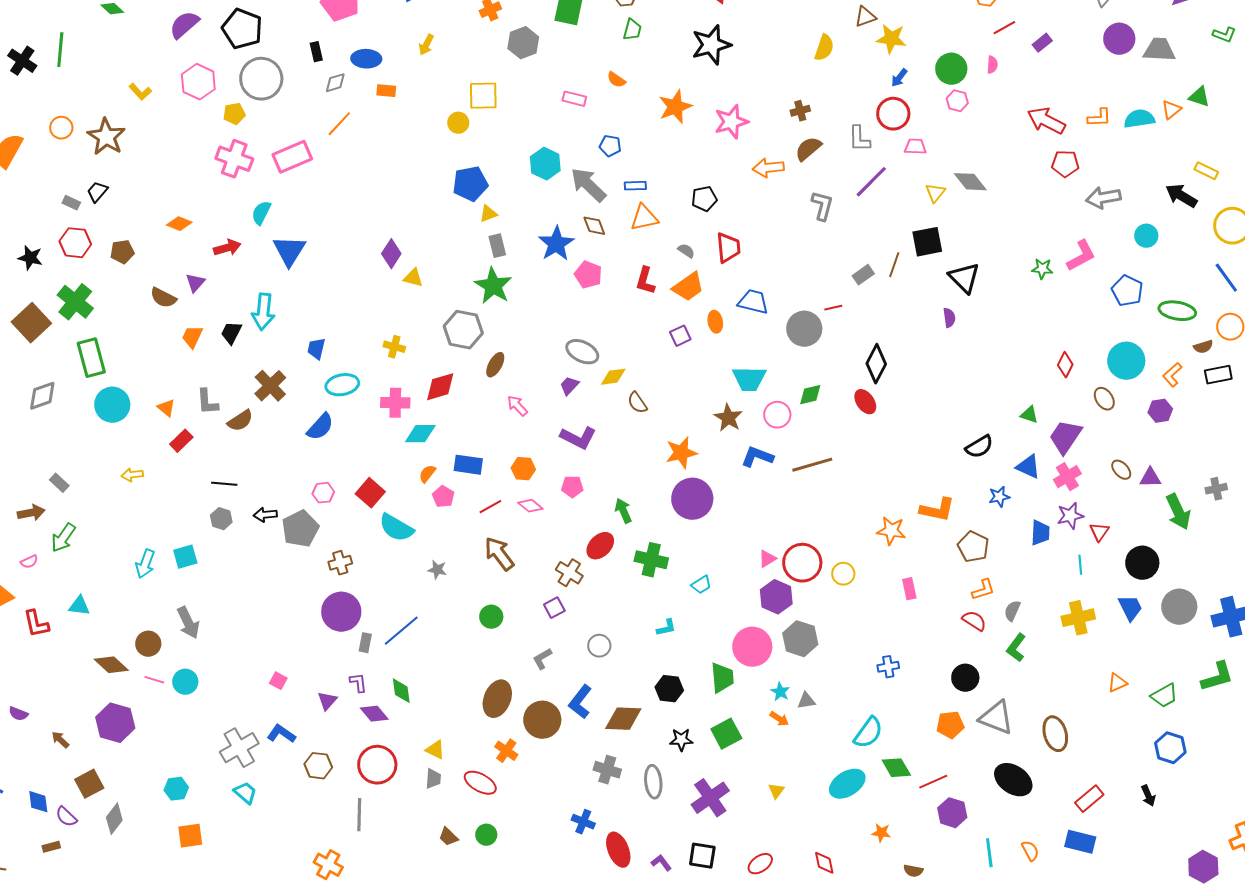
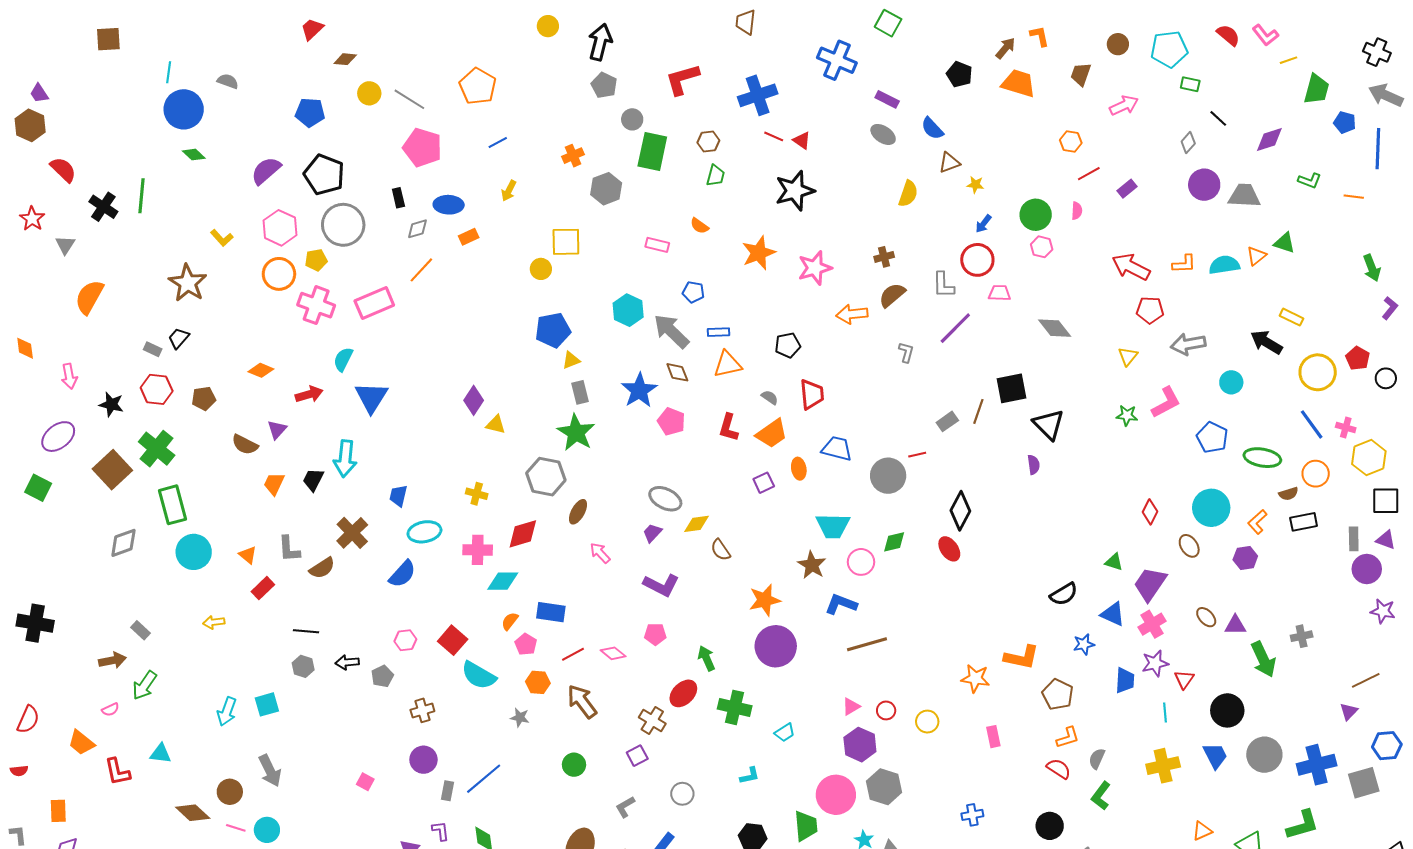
yellow star: (891, 39) -> (975, 185), size x0.6
orange rectangle: (386, 91) -> (469, 237), turned -30
orange circle: (61, 128) -> (279, 274), moved, size x1.4
yellow triangle: (935, 193) -> (1128, 356), moved
gray L-shape: (822, 206) -> (906, 352), size x0.7
brown line: (812, 465) -> (867, 644), moved
orange hexagon: (523, 469) -> (538, 682), moved
gray pentagon: (300, 529) -> (382, 676), size x0.6
red circle: (802, 563) -> (886, 710), size x0.5
purple circle: (341, 612) -> (423, 760), size x0.7
pink square: (278, 681) -> (365, 782), moved

